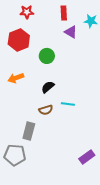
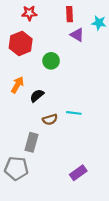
orange arrow: (16, 78) -> (17, 85), turned 140
black semicircle: (48, 87) -> (37, 96), moved
purple rectangle: (87, 157) -> (78, 173), moved

